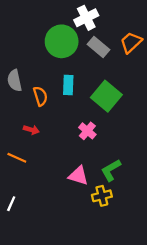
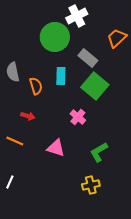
gray rectangle: (99, 47) -> (88, 58), moved
pink triangle: (78, 176) -> (56, 148), moved
yellow cross: (102, 196) -> (91, 185), moved

